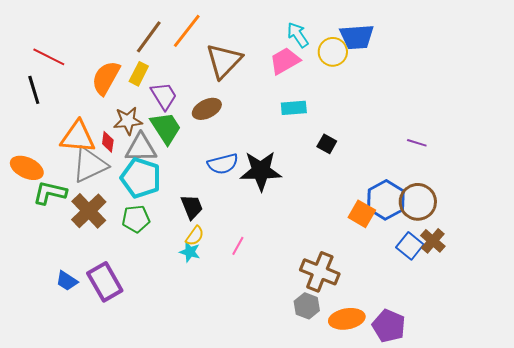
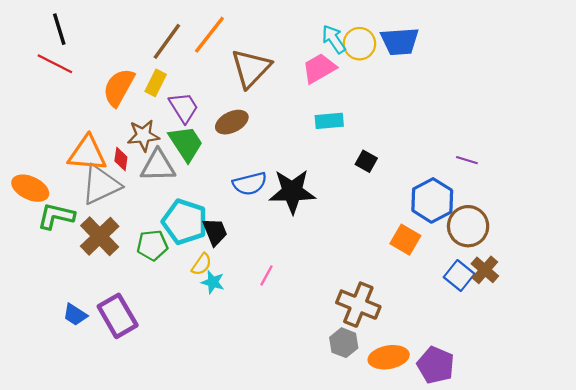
yellow circle: (333, 52) -> (359, 44), moved
black line: (34, 90) -> (59, 29), moved
cyan pentagon: (141, 178) -> (185, 222), moved
blue hexagon: (386, 200) -> (432, 200), moved
yellow semicircle: (195, 236) -> (202, 264), moved

